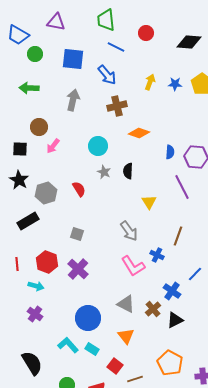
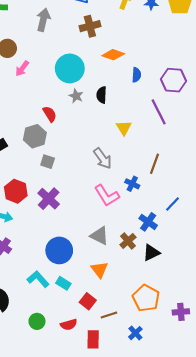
cyan circle: (98, 146) -> (70, 68), size x1.4
blue semicircle: (170, 152) -> (136, 75), moved
gray hexagon: (46, 193) -> (35, 136), moved

